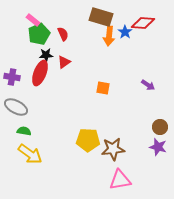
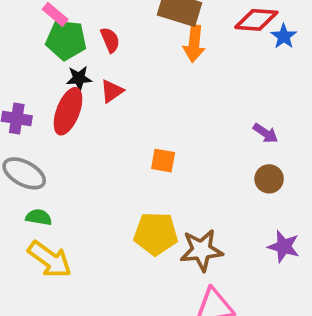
blue star: (125, 32) -> (284, 36), moved
green pentagon: (39, 34) -> (66, 40), turned 30
orange square: (103, 88) -> (163, 161), moved
brown circle: (160, 127) -> (269, 179), moved

